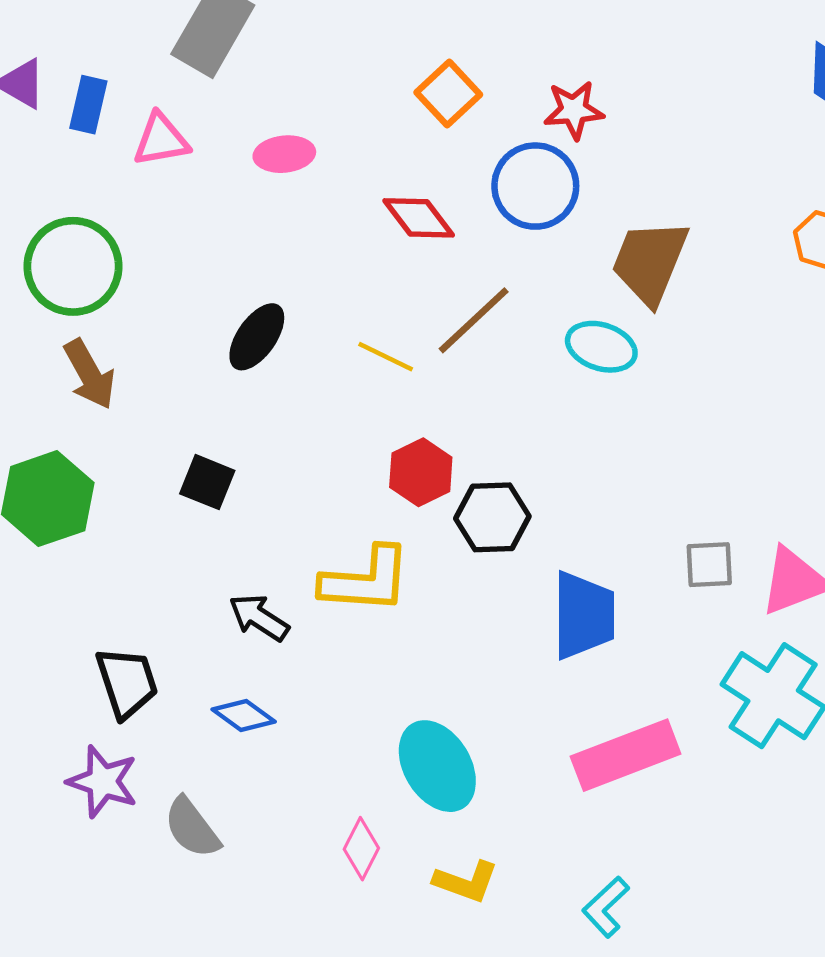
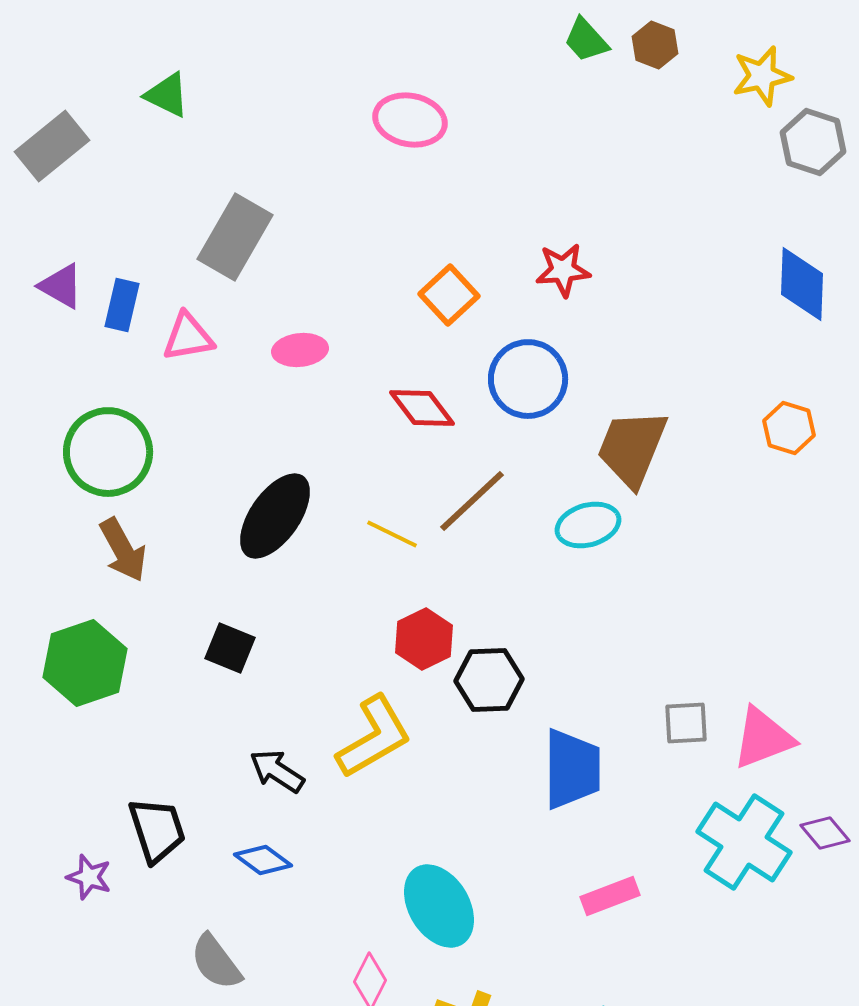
red star: (574, 110) -> (563, 270), moved
black ellipse: (257, 337) -> (275, 516), size x1.4
cyan ellipse: (601, 347) -> (588, 525), turned -34
yellow L-shape: (366, 580) -> (374, 737), turned -34
pink rectangle: (626, 755) -> (610, 896), size x0.6
purple star: (103, 782) -> (89, 877), moved, size x0.7

